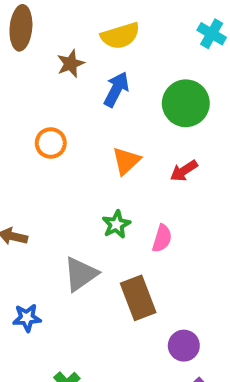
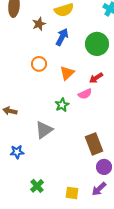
orange circle: (51, 143) -> (39, 64), moved
pink semicircle: (162, 238) -> (85, 94), moved, turned 48
brown rectangle: (138, 298) -> (94, 144), moved
purple circle: (184, 346) -> (104, 167), moved

